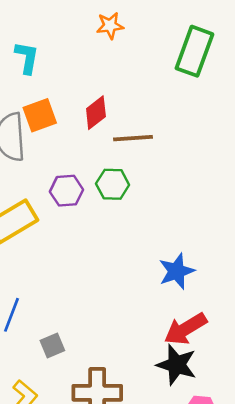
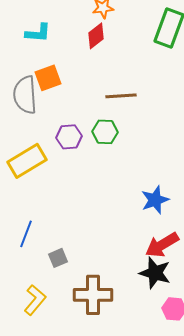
cyan L-shape: (27, 58) -> (38, 33), turned 84
red diamond: (96, 113) -> (96, 36), moved

